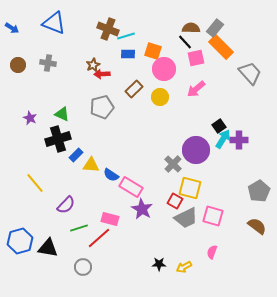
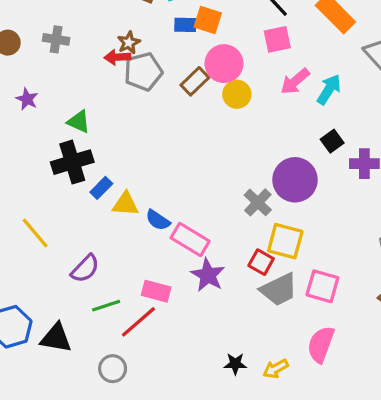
orange square: (153, 51) -> (208, 20), moved
pink square: (196, 58) -> (277, 39), moved
pink circle: (164, 69) -> (224, 64), moved
red arrow: (102, 74) -> (117, 57), moved
gray pentagon: (102, 107) -> (143, 72), moved
purple star: (30, 118) -> (27, 99), moved
cyan arrow: (223, 139) -> (329, 89), moved
pink semicircle: (212, 252) -> (321, 344), size x1.6

